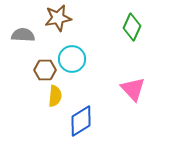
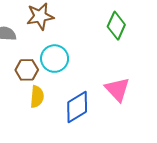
blue diamond: (81, 121) -> (77, 107), moved

